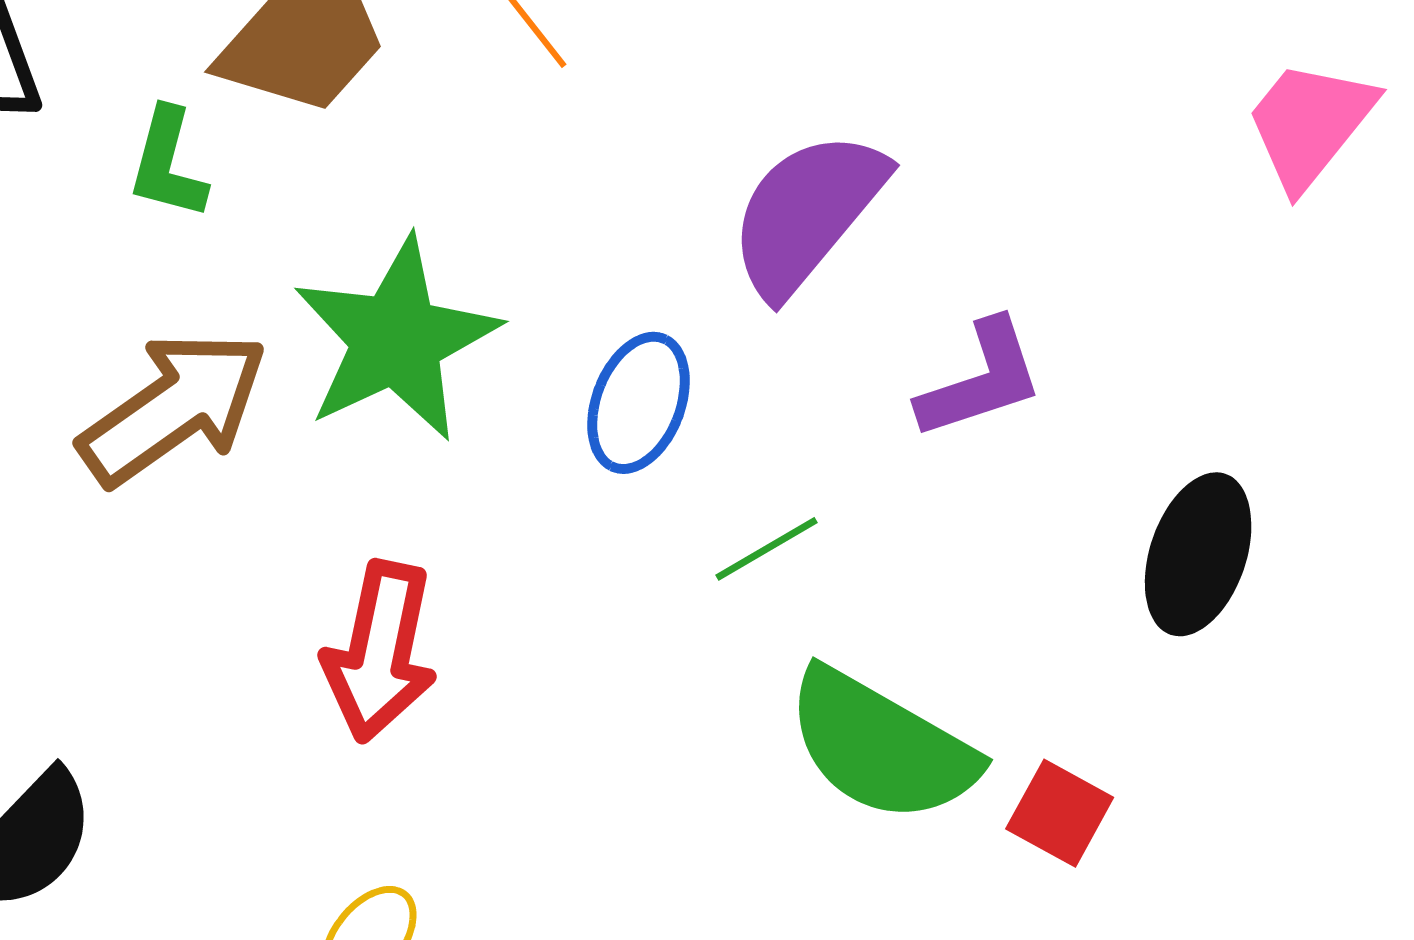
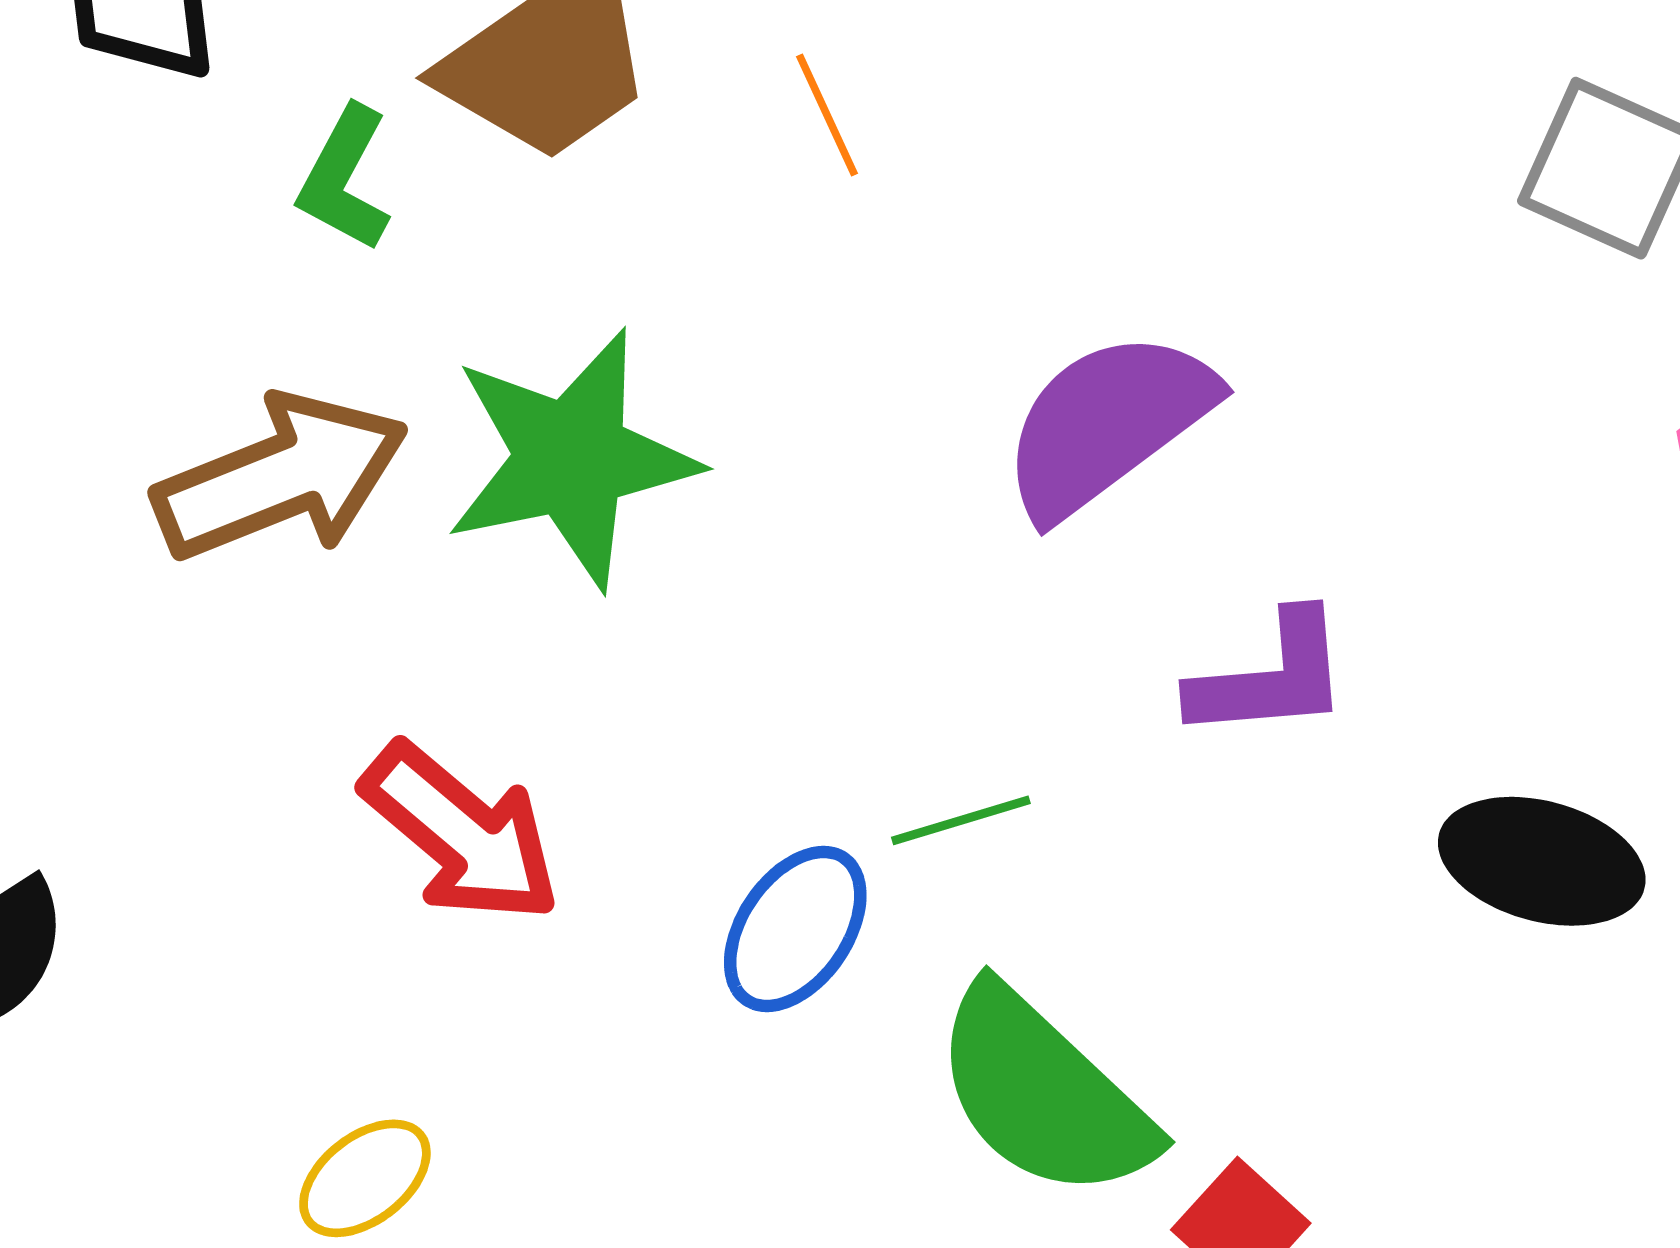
blue ellipse: (638, 403) -> (795, 929), moved
black ellipse: (1198, 554) -> (1542, 861), moved, turned 73
red arrow: (380, 651) -> (461, 833), turned -75

